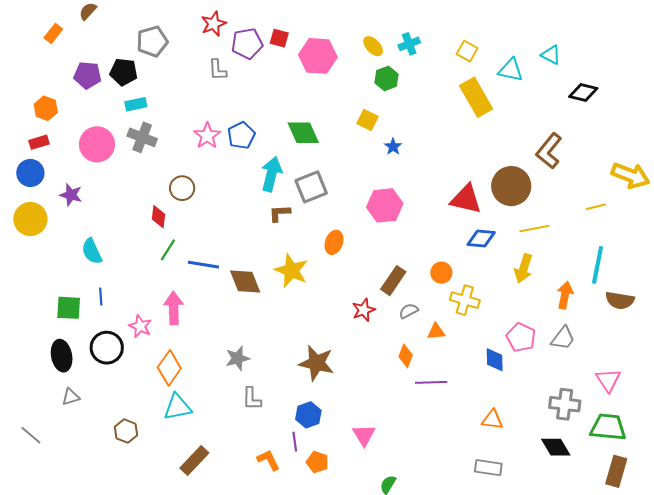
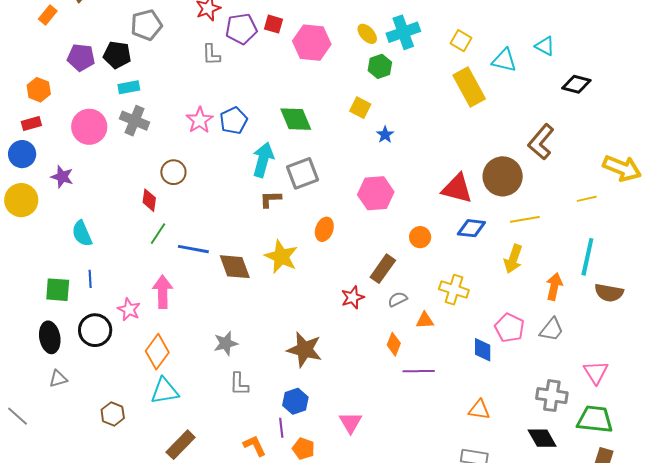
cyan cross: (409, 44) -> (403, 32), size x1.5
orange circle: (441, 273) -> (420, 237), moved

